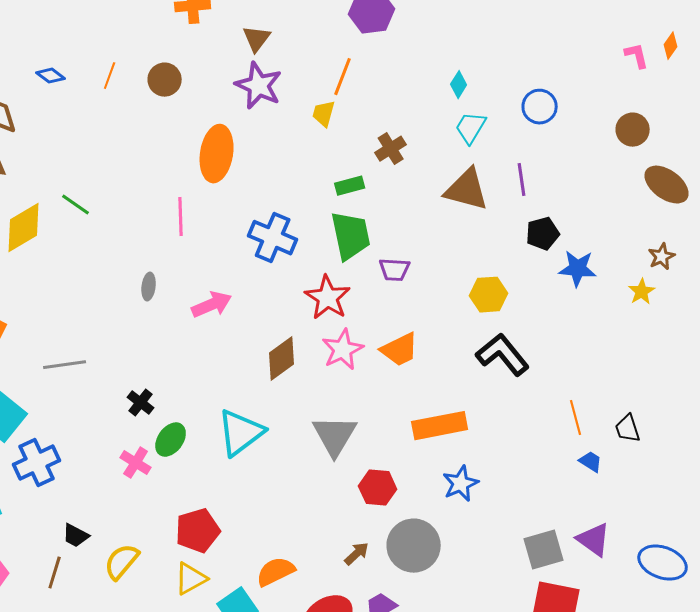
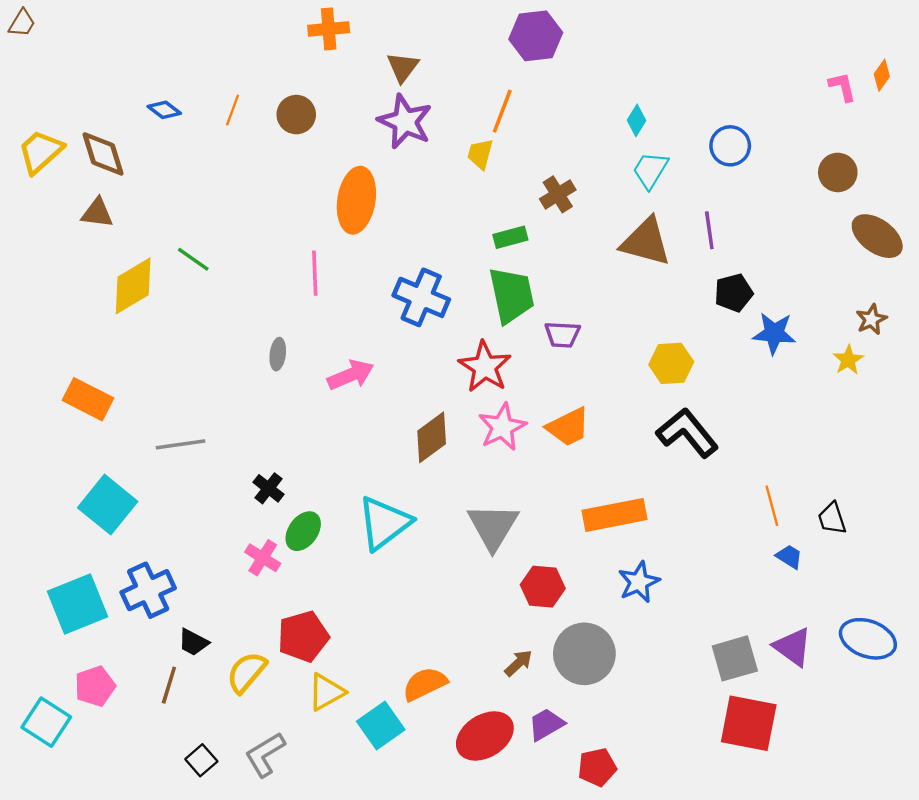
blue cross: (37, 463) -> (148, 590), moved
red pentagon: (198, 531) -> (303, 636), moved
blue ellipse: (663, 563) -> (868, 639), moved

